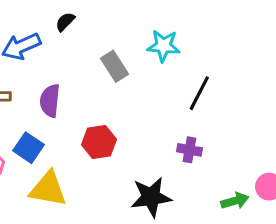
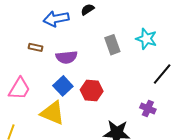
purple semicircle: (50, 101) -> (67, 57), turned -115
blue square: (28, 148) -> (63, 86), moved

